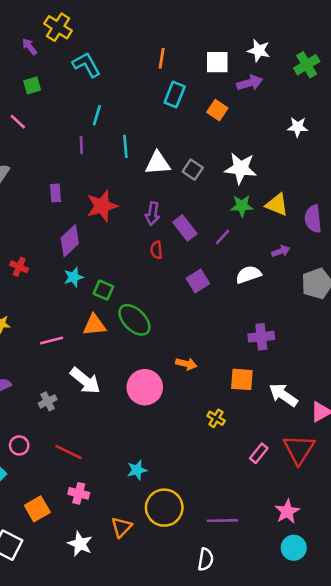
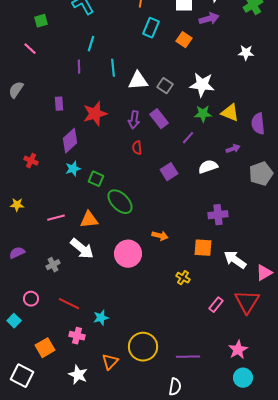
purple rectangle: (185, 228) -> (159, 119), moved
orange triangle: (94, 325) -> (89, 220), moved
cyan star: (137, 470) -> (101, 318), moved

